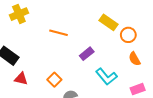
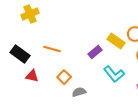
yellow rectangle: (108, 22) -> (116, 41), moved
orange line: (59, 33) -> (52, 49), moved

